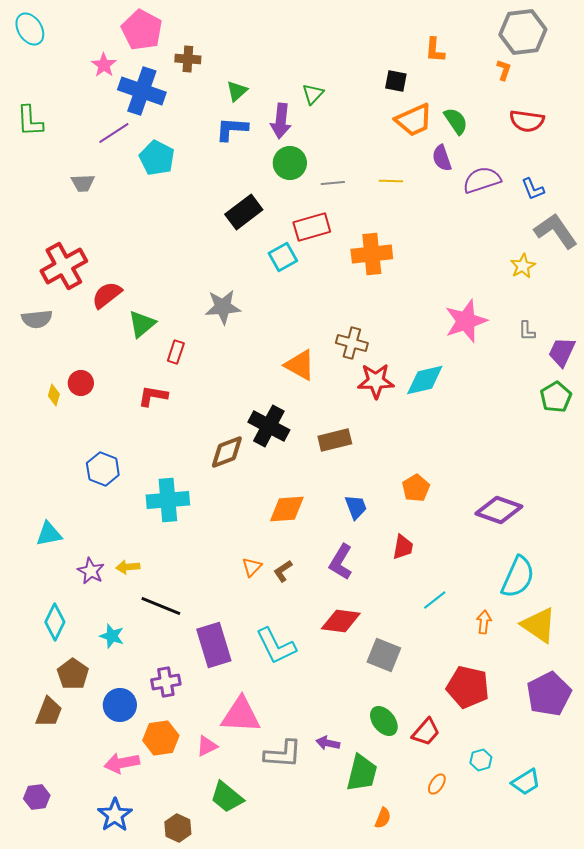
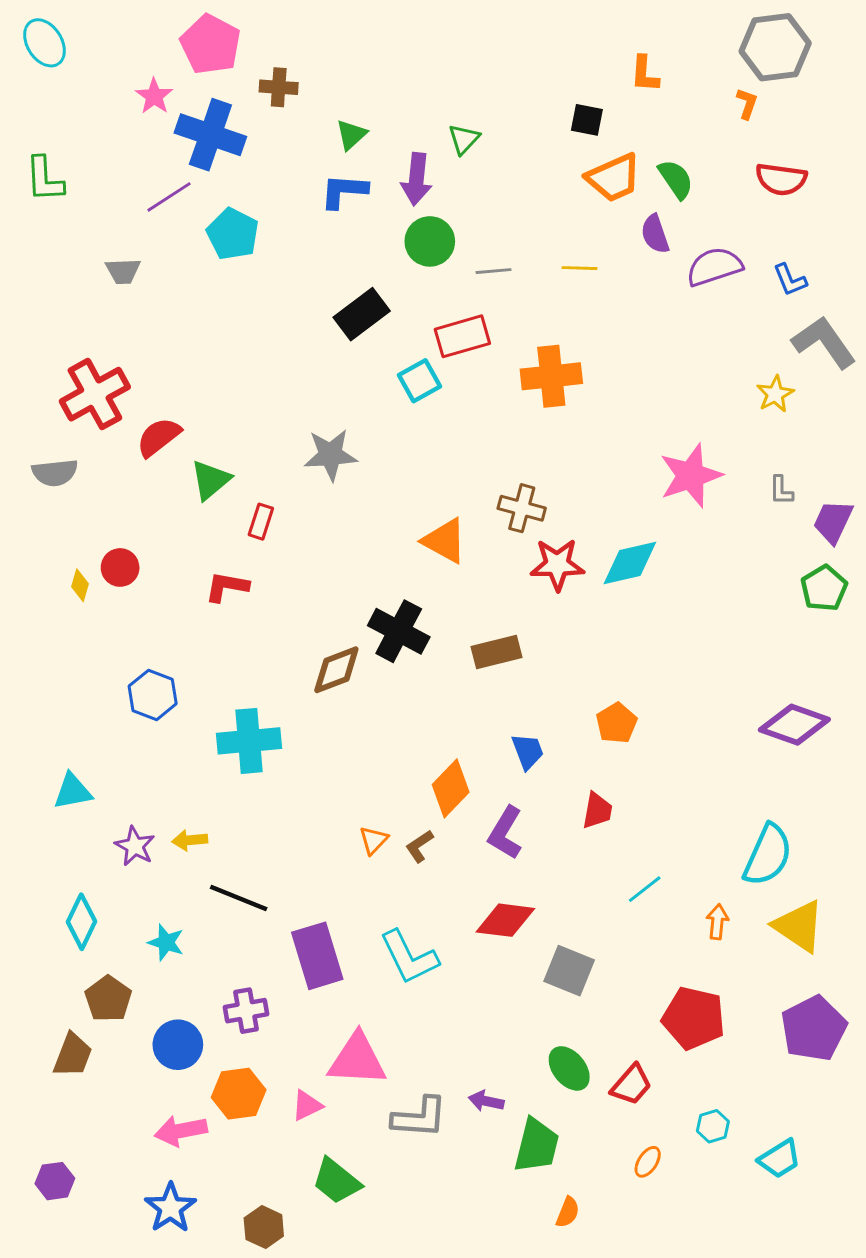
orange diamond: (287, 509) -> (451, 788), moved, turned -42
purple diamond: (499, 510) -> (794, 725), moved

